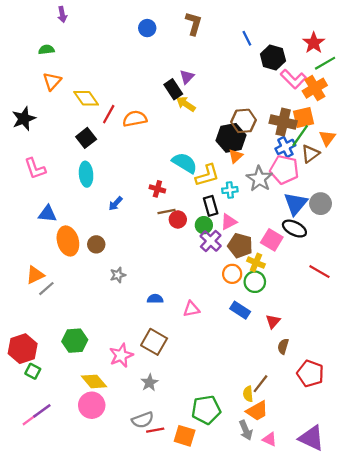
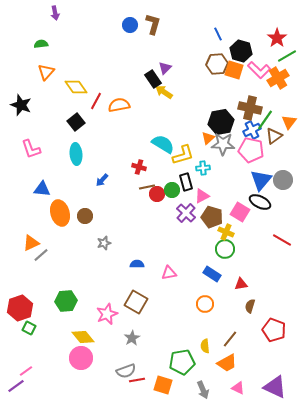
brown L-shape: (194, 24) -> (153, 24), moved
orange square: (304, 118) -> (234, 70), moved, turned 30
black star: (24, 119) -> (21, 105), turned -30
brown hexagon: (243, 121) -> (217, 64), moved
black hexagon: (231, 138) -> (221, 122), moved
gray star: (259, 179) -> (223, 144), moved, turned -30
green circle: (204, 225) -> (172, 190), moved
orange circle: (232, 274) -> (205, 304), moved
red triangle: (273, 321) -> (241, 284), turned 40
yellow semicircle: (248, 394) -> (205, 346), moved
purple line: (42, 411) -> (16, 386), moved
gray arrow: (246, 430) -> (203, 390), moved

